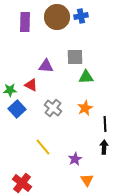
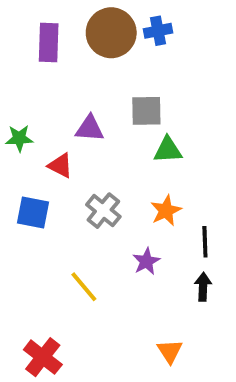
green star: (10, 90) -> (19, 138), moved
blue square: (17, 109) -> (33, 212), turned -36
purple star: (75, 159) -> (146, 261), moved

